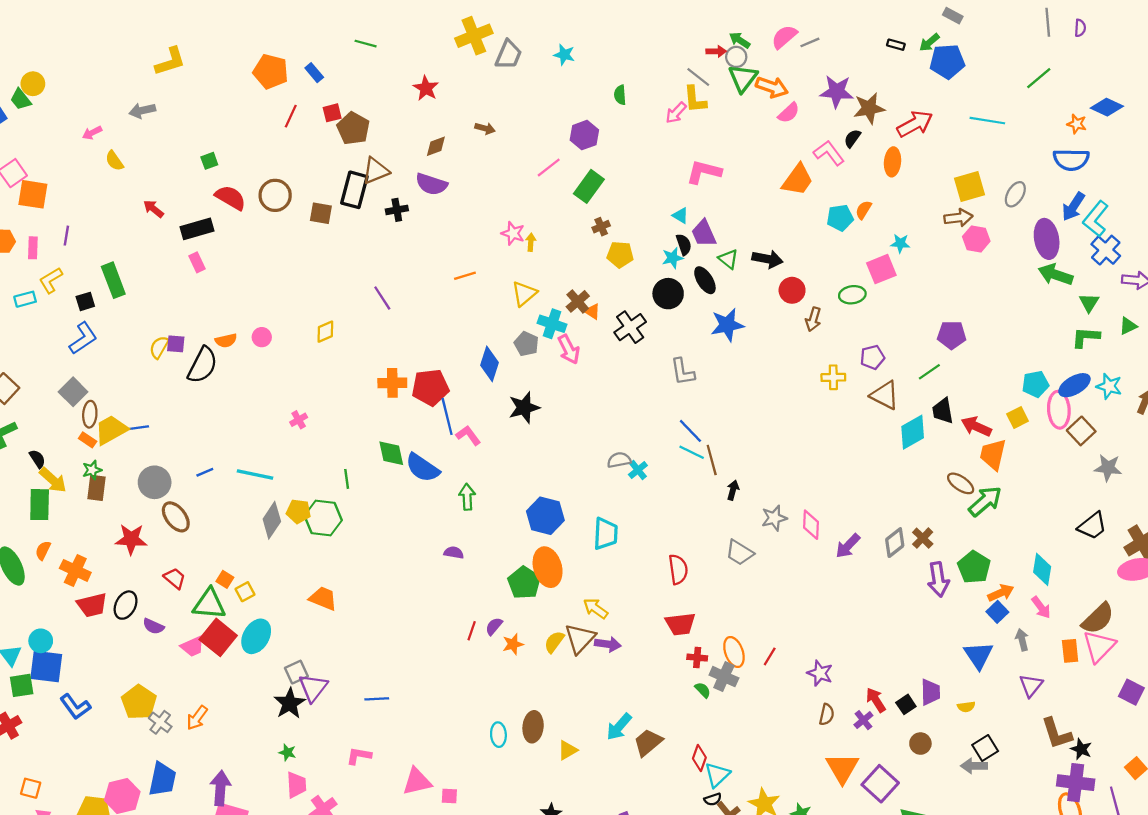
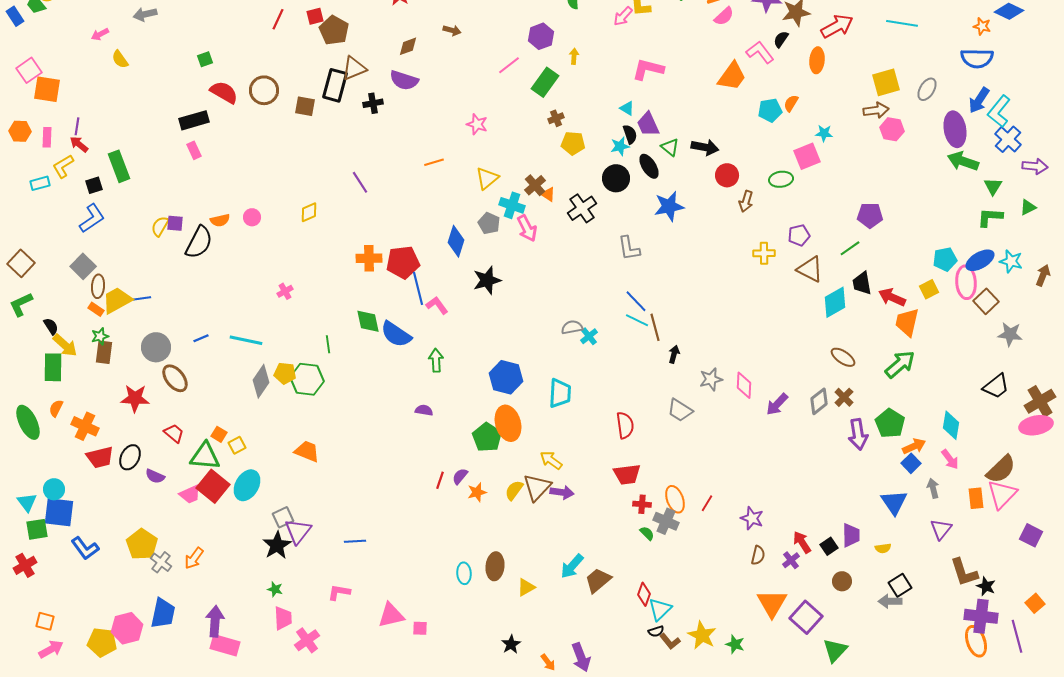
red arrow: (153, 209) -> (79, 144), moved
yellow arrow: (531, 242) -> (574, 56), moved
brown ellipse: (961, 483) -> (843, 357), moved

